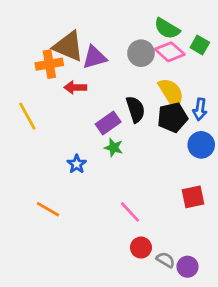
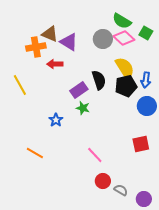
brown triangle: (68, 46) -> (50, 34), size x0.7
purple triangle: (94, 57) -> (69, 42), turned 48
purple circle: (188, 267) -> (144, 199), moved

